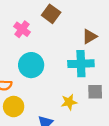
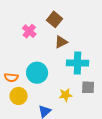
brown triangle: (90, 36) -> (61, 42), moved
cyan circle: (31, 65) -> (37, 73), moved

